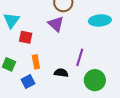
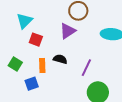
purple triangle: (56, 24) -> (68, 31), turned 36
black semicircle: (61, 73) -> (60, 59), moved

